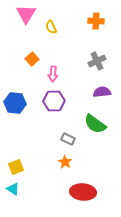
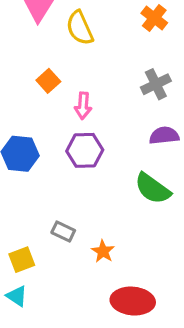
orange cross: (96, 21) -> (154, 18), turned 35
yellow semicircle: (51, 27) -> (80, 28), size x1.5
gray rectangle: (68, 139) -> (63, 231), moved

